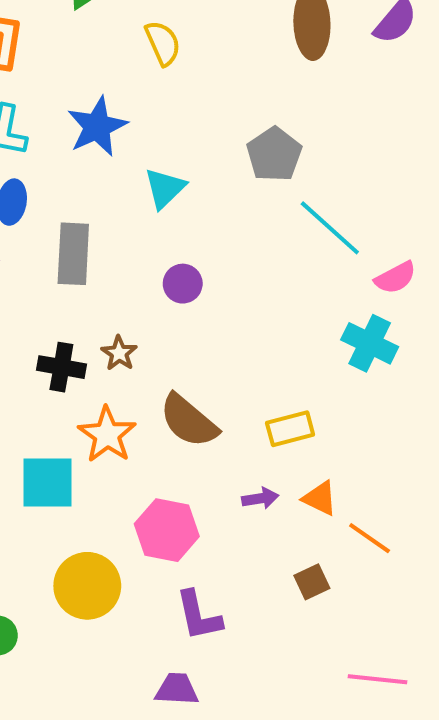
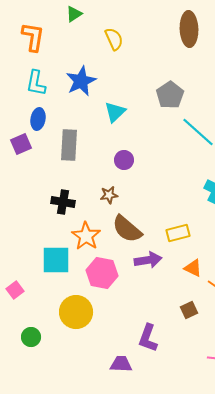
brown star: (119, 353) -> (109, 195), moved, turned 30
purple arrow: (260, 498) -> (148, 260), moved, size x1.5
pink hexagon: (167, 530) -> (102, 273), moved
purple L-shape: (199, 616) -> (148, 338), moved, turned 32

